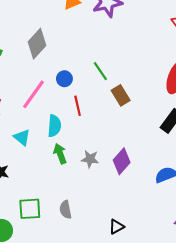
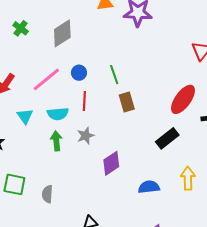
cyan semicircle: (54, 126) -> (58, 114), turned 65
gray star: (90, 159) -> (86, 136), moved, turned 30

